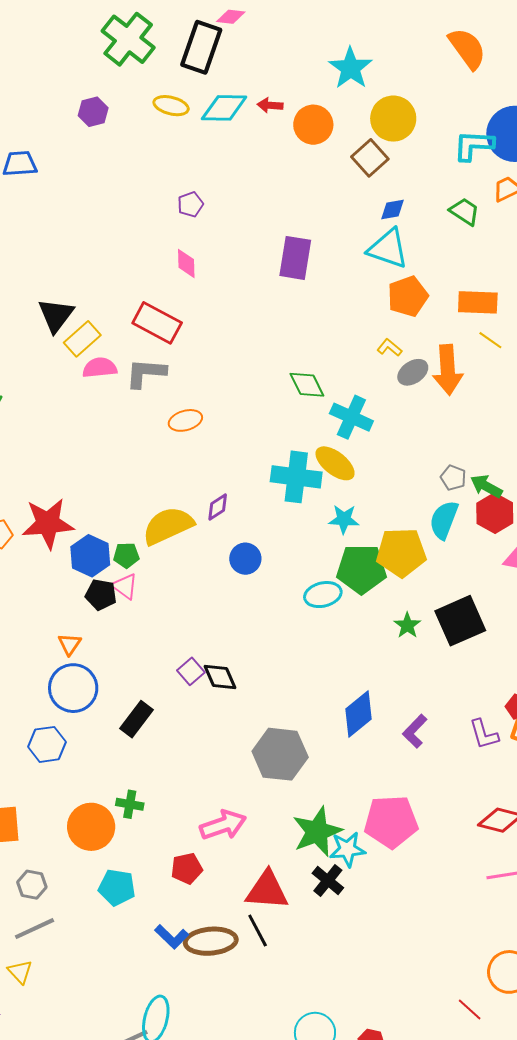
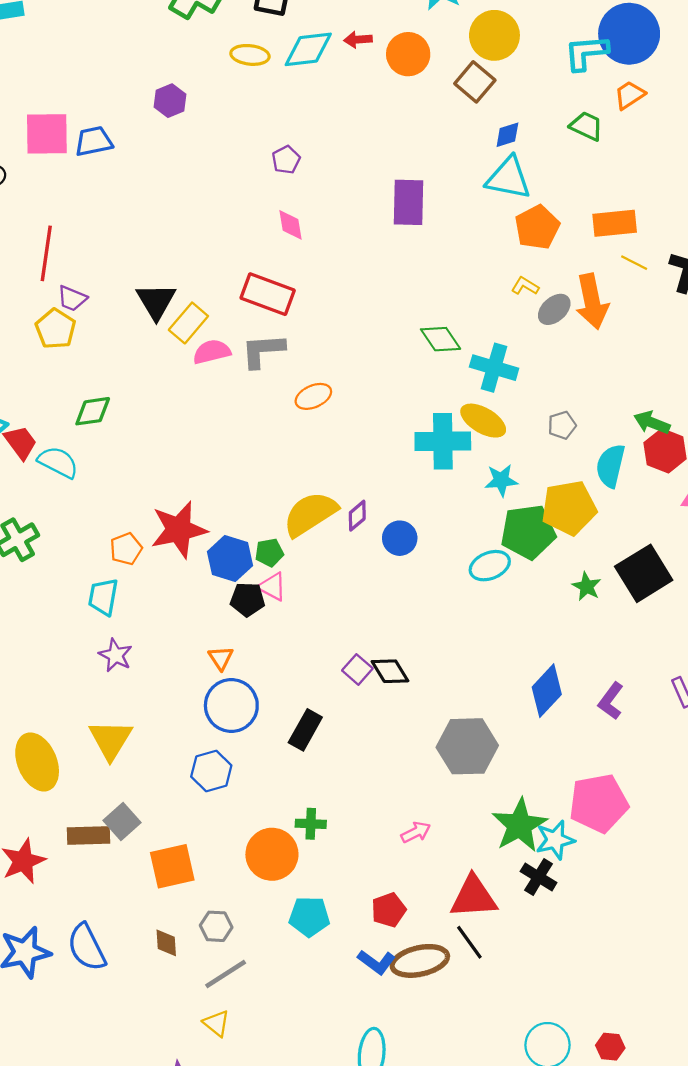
purple hexagon: (93, 112) -> (170, 101), moved
gray pentagon: (453, 478) -> (562, 425), moved, turned -30
purple diamond: (218, 507) -> (357, 516), moved
pink arrow: (223, 825) -> (416, 832), size x0.6
red pentagon: (187, 868) -> (389, 910), moved

